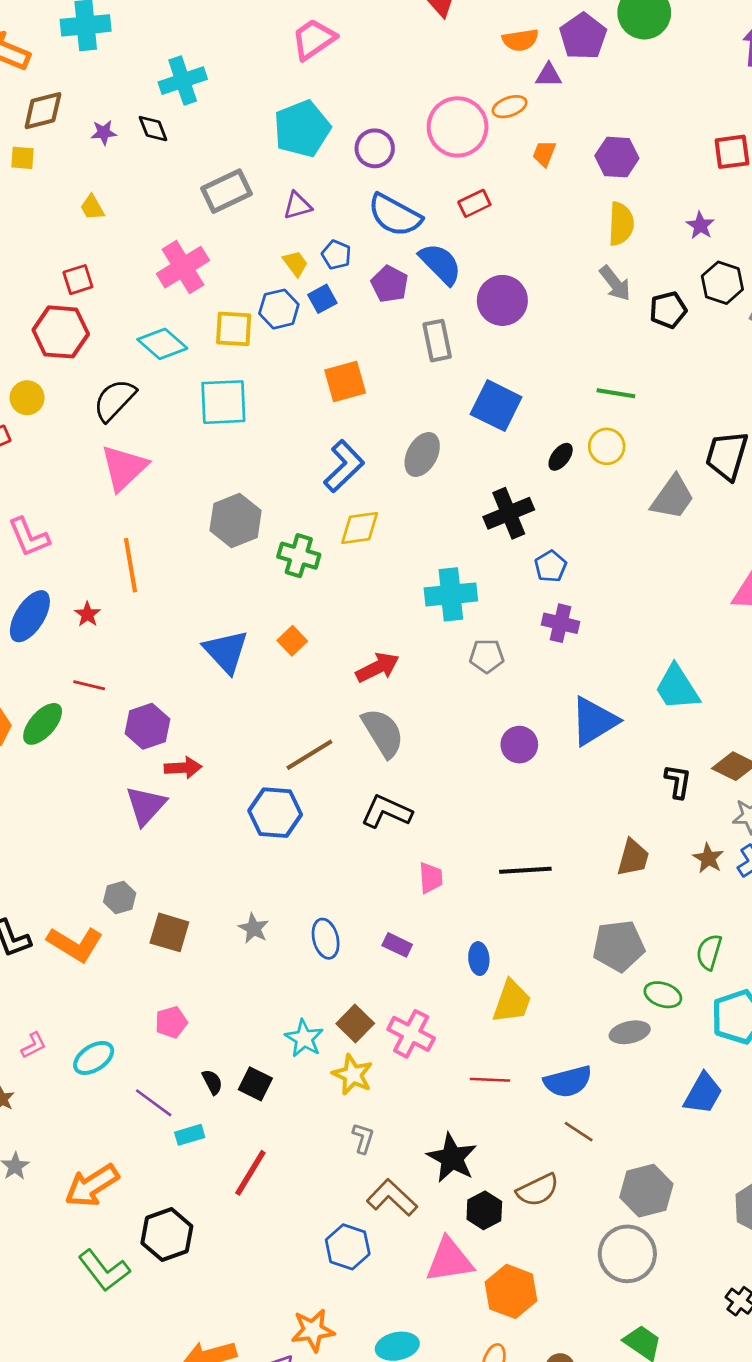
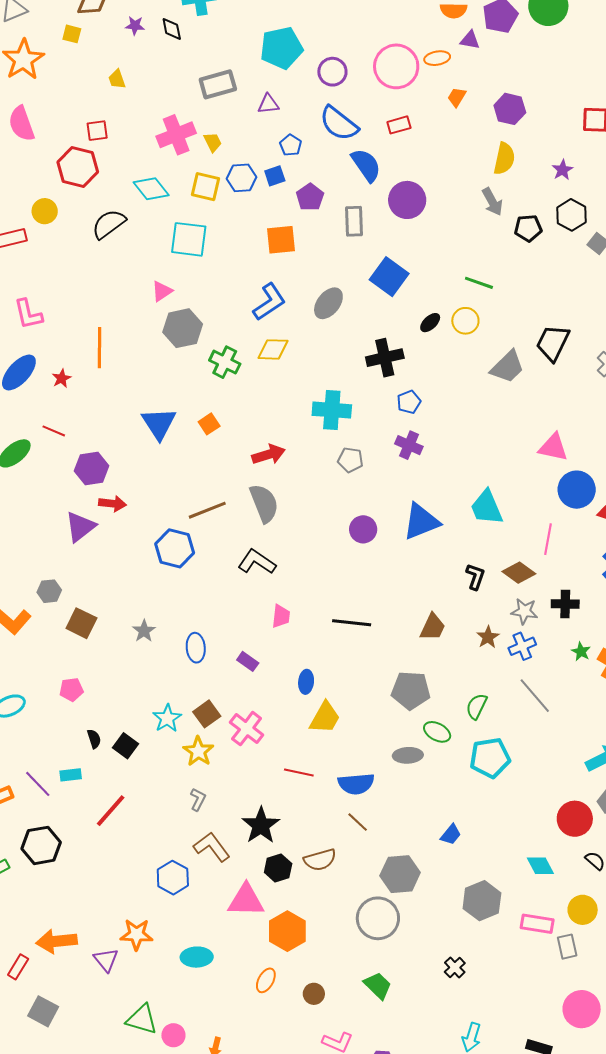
yellow trapezoid: (295, 263) -> (213, 142), moved
purple pentagon: (390, 284) -> (310, 197), moved
pink triangle: (124, 468) -> (162, 291), moved, size x0.6
blue trapezoid: (703, 1093) -> (451, 835), moved, size x0.7
purple line: (154, 1103) -> (38, 784), moved

